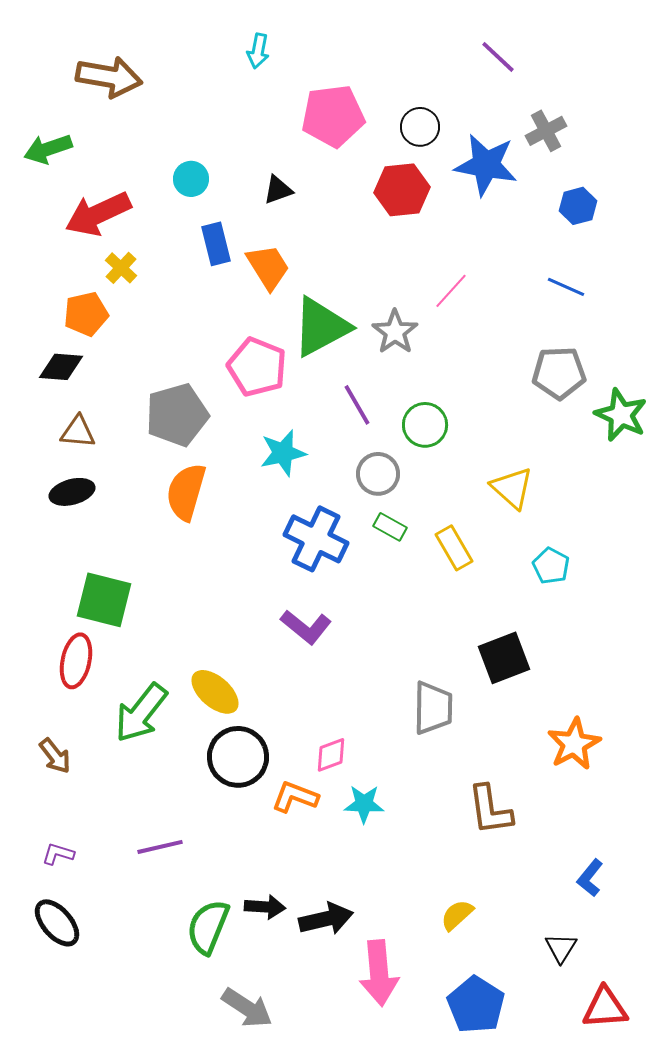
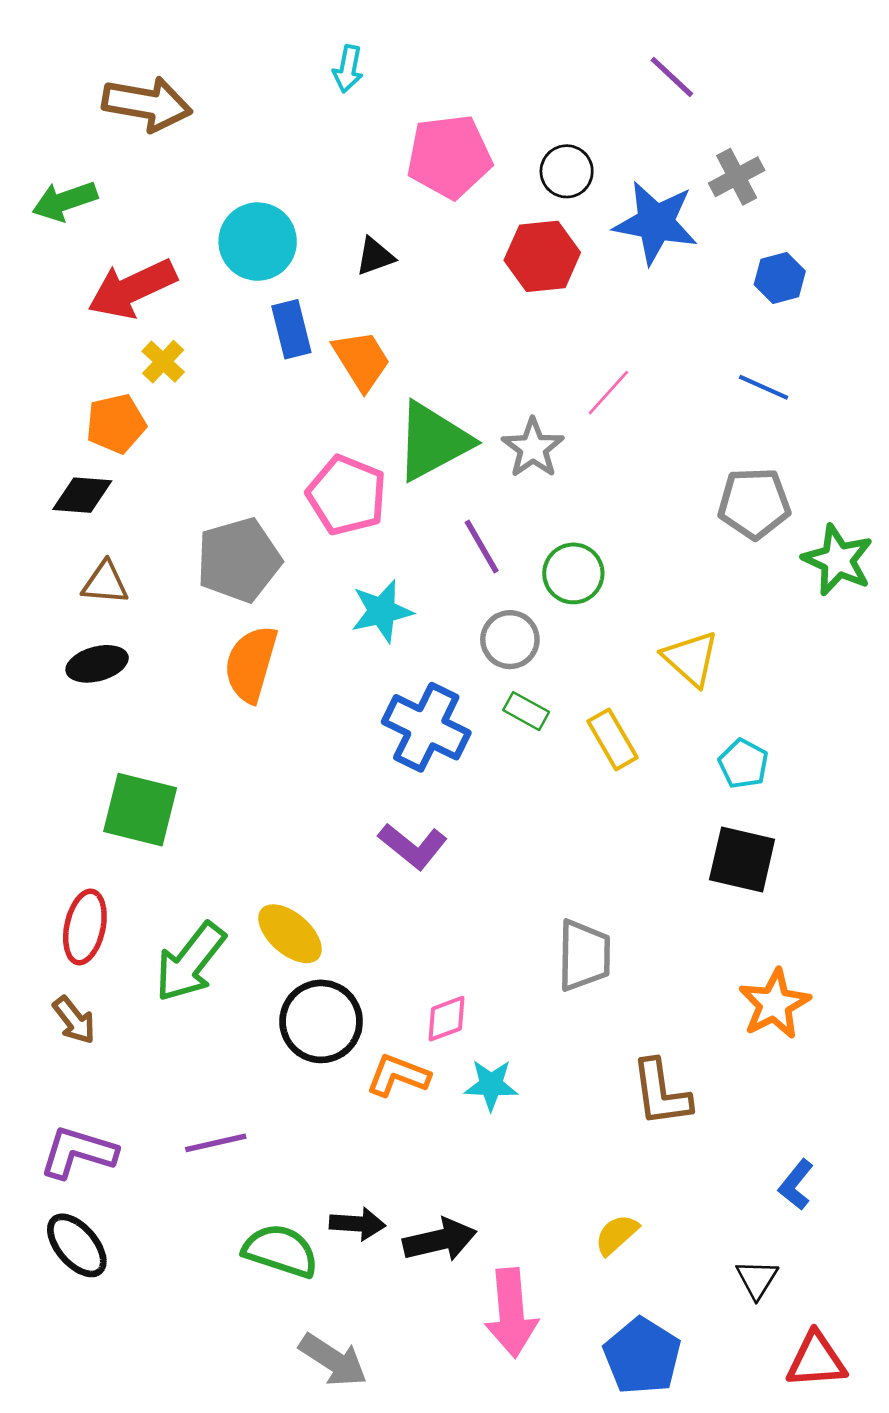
cyan circle: (191, 179) -> (258, 242), size x1.6
black square: (504, 658) -> (742, 860), moved, turned 34
red ellipse: (76, 661) -> (85, 927), moved
purple L-shape: (58, 854) -> (78, 1152), size x1.8
green semicircle: (208, 927) -> (281, 1251), turned 86

